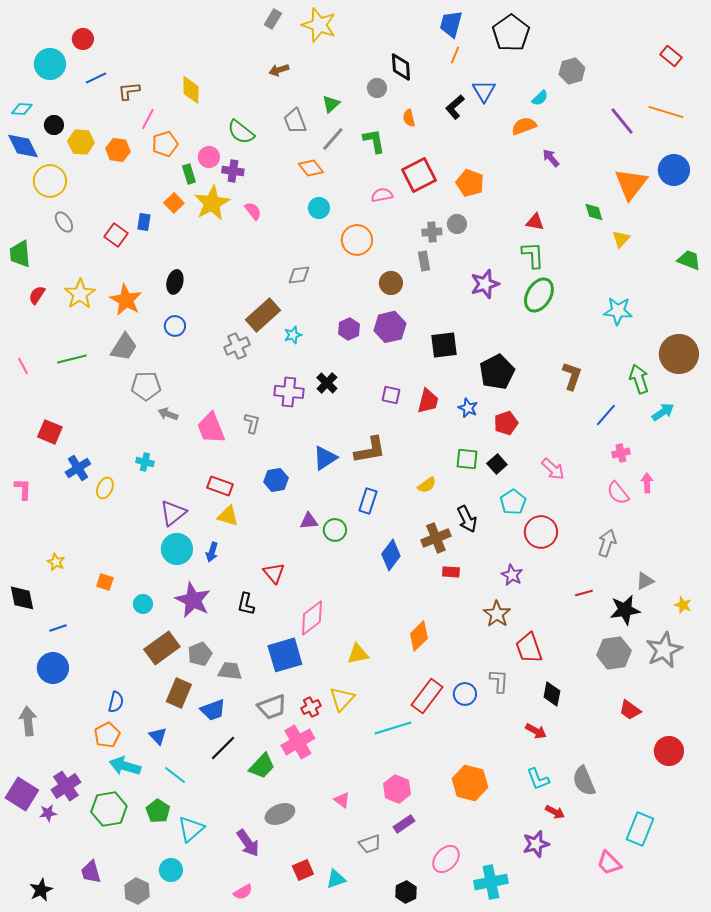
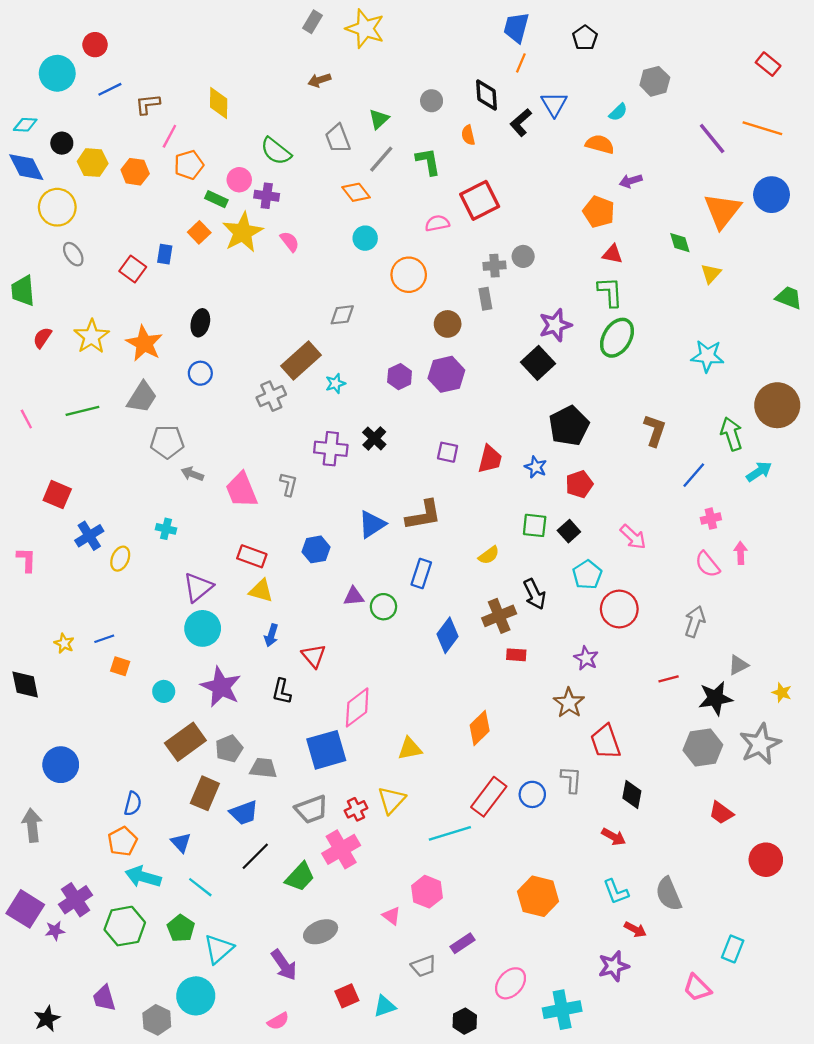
black pentagon: (511, 33) -> (585, 38), size x0.6
black diamond: (401, 67) -> (486, 95), moved
orange semicircle: (524, 126) -> (600, 144), turned 35
purple arrow: (551, 158) -> (631, 181), turned -66
green rectangle: (189, 174) -> (216, 199), turned -48
orange pentagon: (470, 183) -> (599, 212), moved
black square: (444, 345) -> (538, 363), moved, turned -36
blue arrow: (212, 552) -> (271, 635), moved
blue line: (58, 628) -> (104, 639), moved
pink hexagon: (397, 789) -> (427, 892), moved
cyan rectangle: (640, 829) -> (733, 949), size x0.7
cyan circle: (171, 870) -> (196, 996), size x1.4

